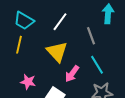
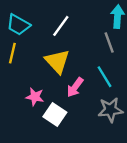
gray line: (91, 36) -> (109, 42), moved
pink star: (28, 82) -> (35, 97), moved

